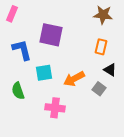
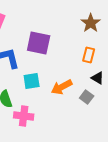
brown star: (103, 15) -> (91, 23), turned 30
pink cross: (55, 108) -> (24, 116), moved

